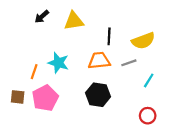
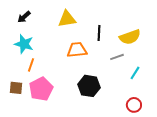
black arrow: (42, 17) -> (24, 17), moved
orange trapezoid: (99, 61) -> (77, 50), moved
cyan star: (58, 63) -> (24, 44), moved

